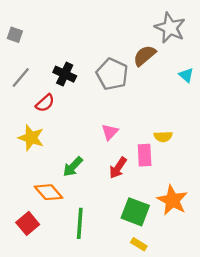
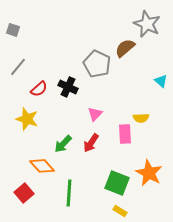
black cross: (65, 74) -> (68, 87), moved
cyan triangle: (186, 75) -> (161, 81), moved
red arrow: (118, 168) -> (91, 143), moved

